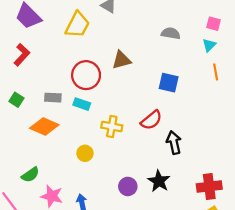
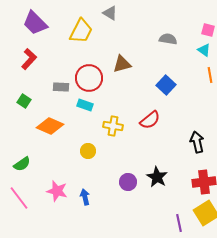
cyan triangle: (209, 45) -> (204, 50), turned -40
blue square: (169, 83) -> (166, 85), turned 30
gray rectangle: (53, 98) -> (61, 87), moved
black arrow: (174, 143) -> (197, 142), moved
green semicircle: (30, 175) -> (22, 164), moved

